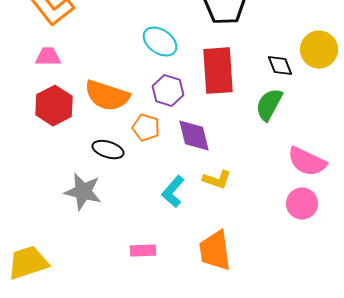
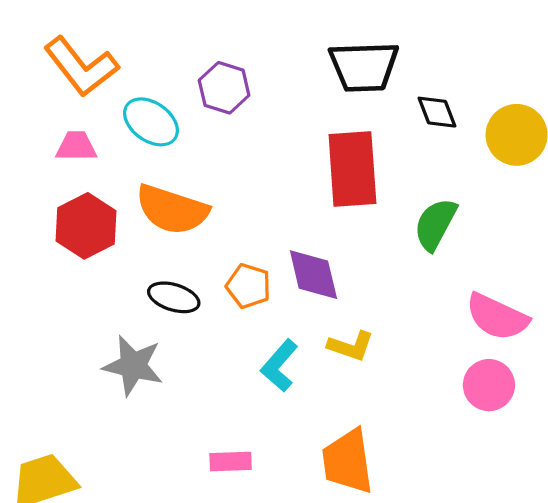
cyan ellipse: (160, 42) -> (151, 122), moved
black diamond: (280, 66) -> (437, 112), moved
purple hexagon: (168, 91) -> (224, 88), moved
orange pentagon: (146, 128) -> (248, 286), moved

